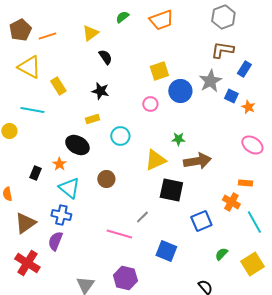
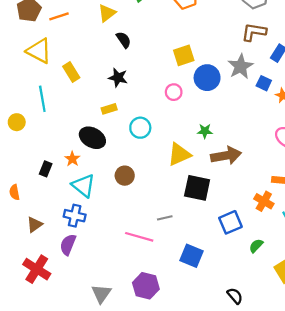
cyan line: (32, 110) -> (42, 99), turned 70
gray line: (142, 217) -> (165, 218), turned 32
brown triangle: (25, 223) -> (35, 225), size x0.7
green semicircle: (221, 254) -> (256, 246), moved

